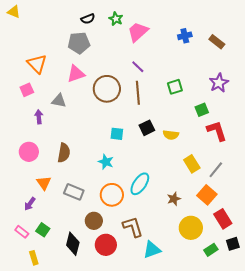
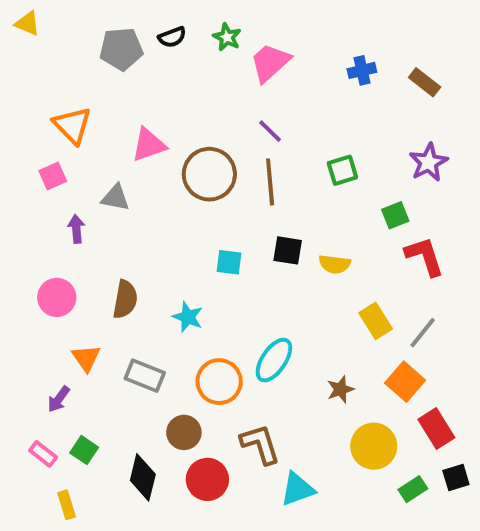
gray pentagon: (79, 43) -> (121, 49), moved
black square: (147, 128) -> (288, 250), turned 35
cyan star: (106, 162) -> (188, 317), moved

